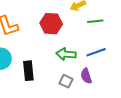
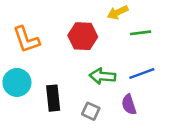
gray square: (66, 81) -> (91, 111), moved

